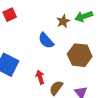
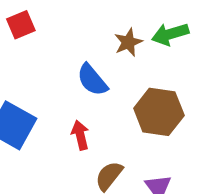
red arrow: (40, 77) -> (80, 135), moved

